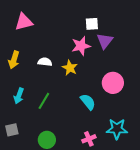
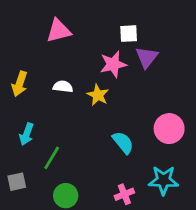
pink triangle: (24, 22) -> (59, 31), moved
pink circle: (113, 83) -> (169, 129), moved
green line: (44, 101) -> (52, 158), moved

